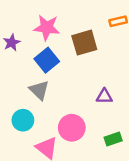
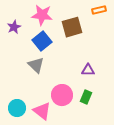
cyan circle: (23, 120) -> (17, 108), moved
green rectangle: (113, 139) -> (86, 97), moved, turned -48

